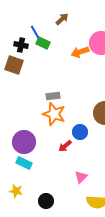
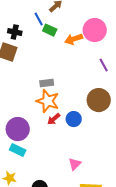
blue line: (35, 32) -> (39, 19), moved
green rectangle: (43, 43) -> (50, 30), moved
red arrow: (65, 146) -> (54, 119), moved

